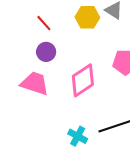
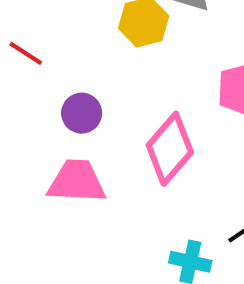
red line: (44, 23) -> (26, 53), moved

